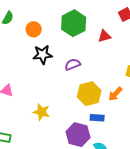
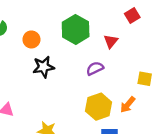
red triangle: (104, 36) -> (111, 41), turned -32
purple semicircle: (73, 64) -> (95, 68), moved

